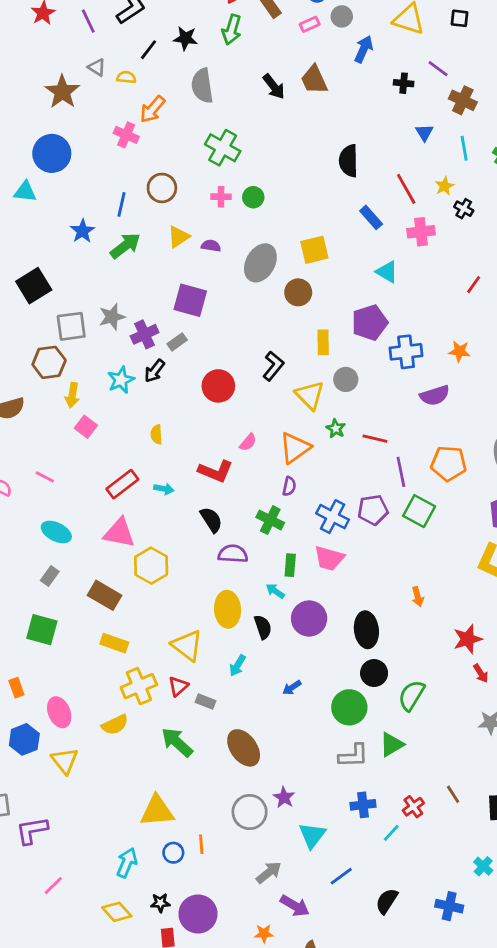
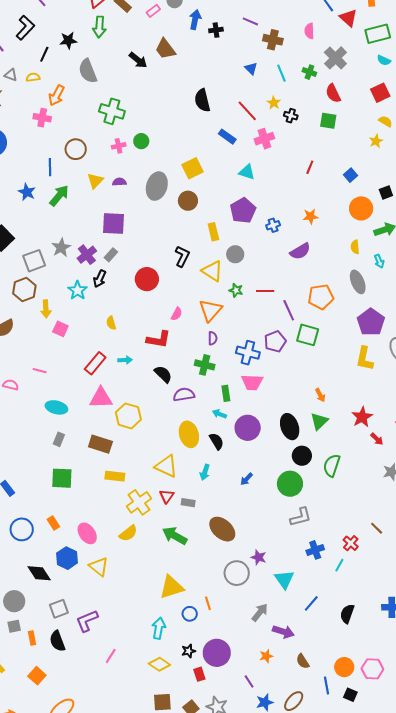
black cross: (404, 83) -> (216, 30), moved
blue cross: (406, 352) -> (273, 225), size x0.6
green triangle: (392, 744) -> (319, 421), moved

